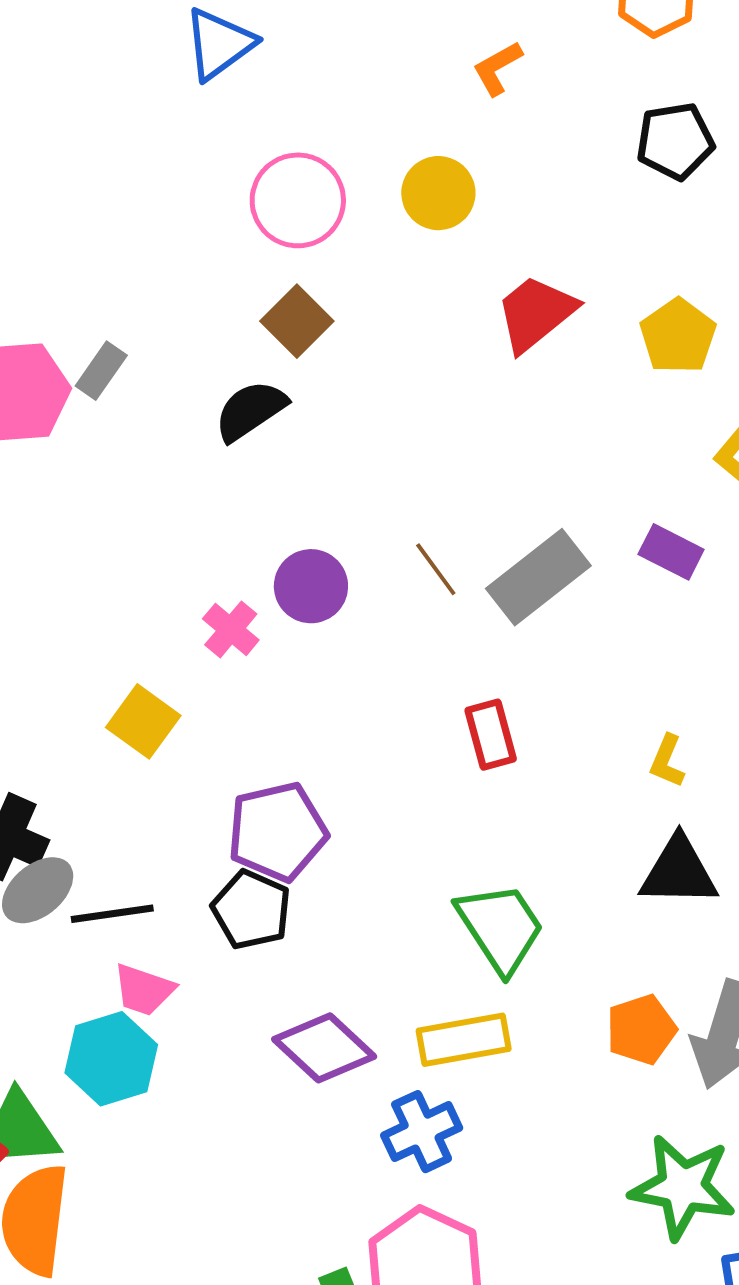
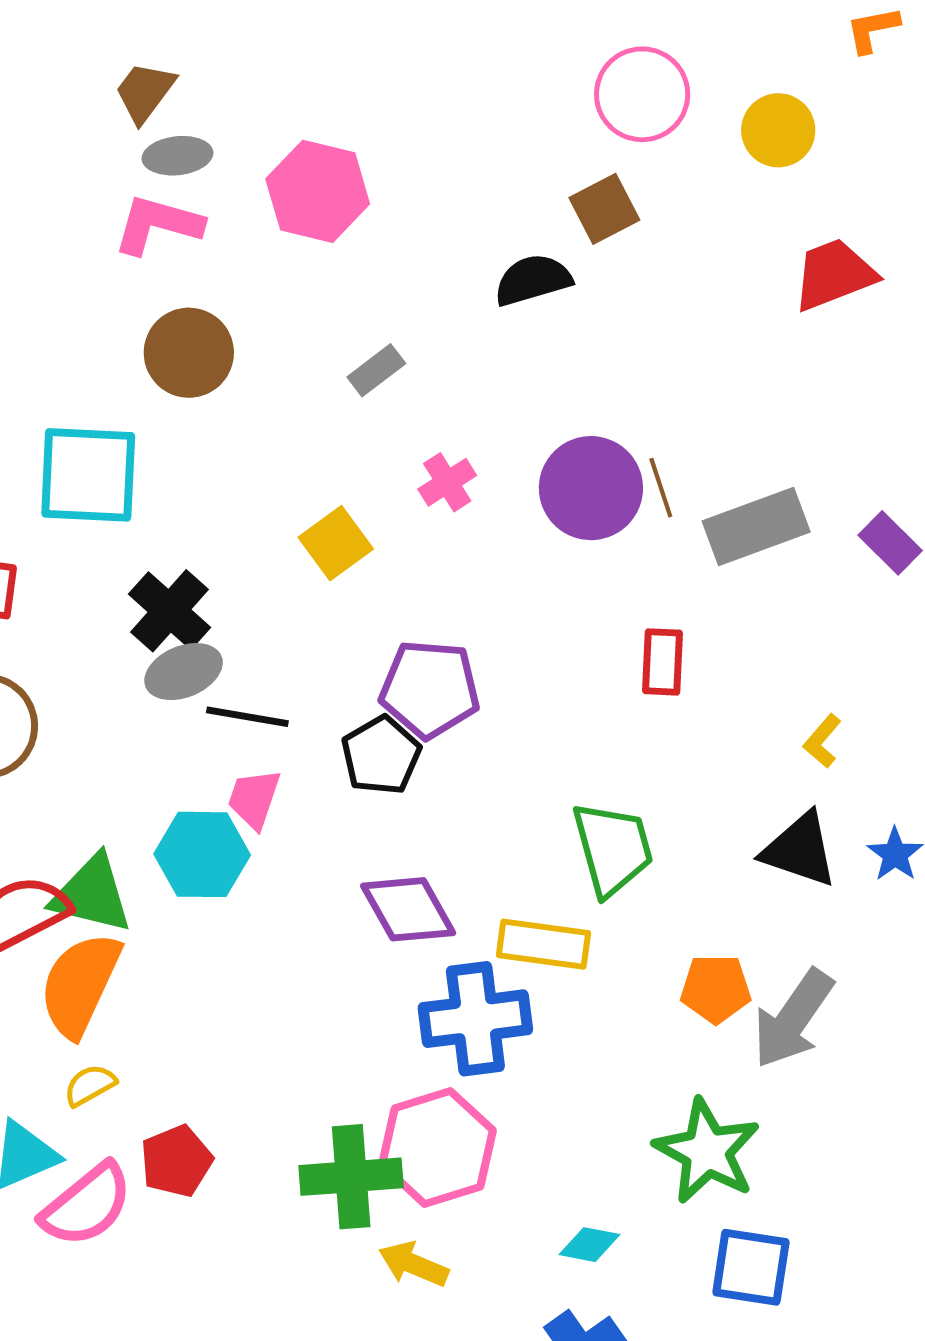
gray rectangle: (101, 371) -> (376, 370), moved
purple circle: (311, 586) -> (591, 488), moved, size x1.4
pink trapezoid: (144, 990) -> (254, 799), turned 72
blue cross: (422, 1132) -> (475, 1019), size x1.4

